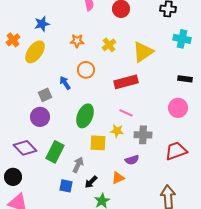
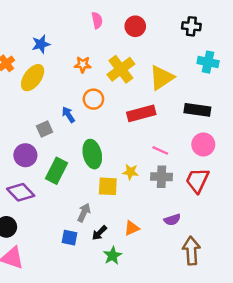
yellow cross: (109, 45) -> (121, 69), size x1.6
black rectangle: (185, 79) -> (197, 110), moved, size x1.5
pink line: (126, 113) -> (160, 150), moved
green ellipse: (85, 116) -> (92, 154), turned -35
purple circle: (40, 117) -> (25, 155), moved
red trapezoid: (176, 151) -> (197, 180), moved, turned -45
green rectangle: (55, 152) -> (56, 171), moved
purple semicircle: (132, 160) -> (172, 220), moved

